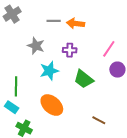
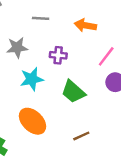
orange arrow: (76, 23) -> (85, 25), moved
gray star: (36, 46) -> (17, 48), turned -30
brown line: (99, 120) -> (81, 136), moved, turned -56

